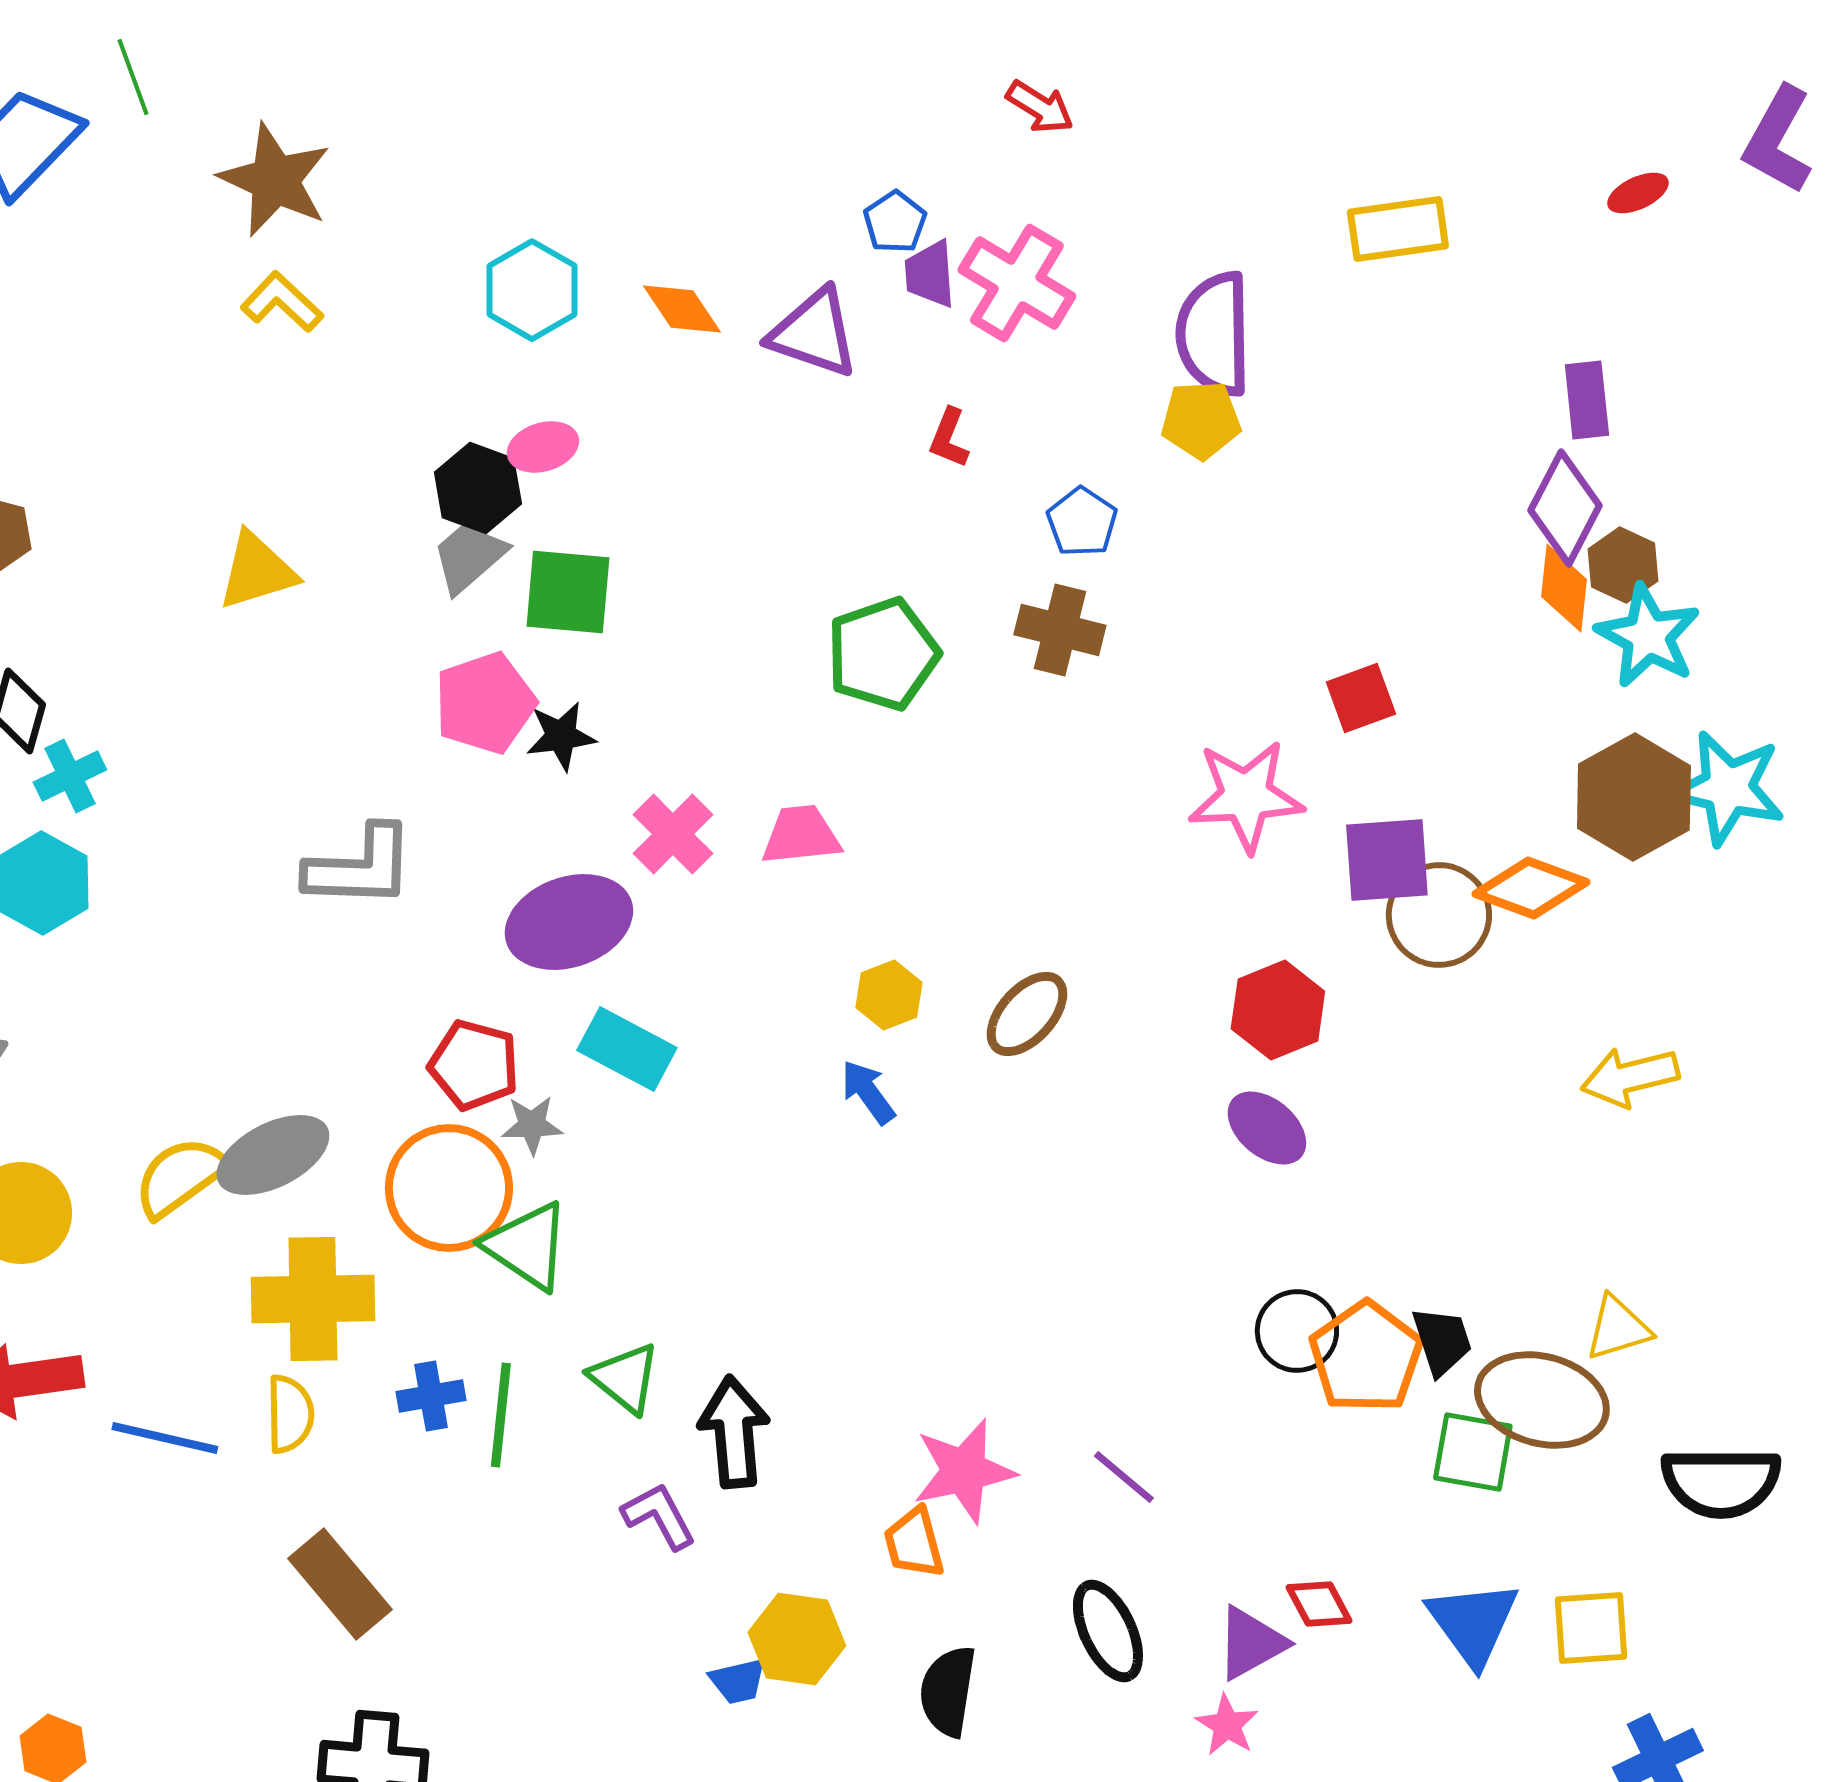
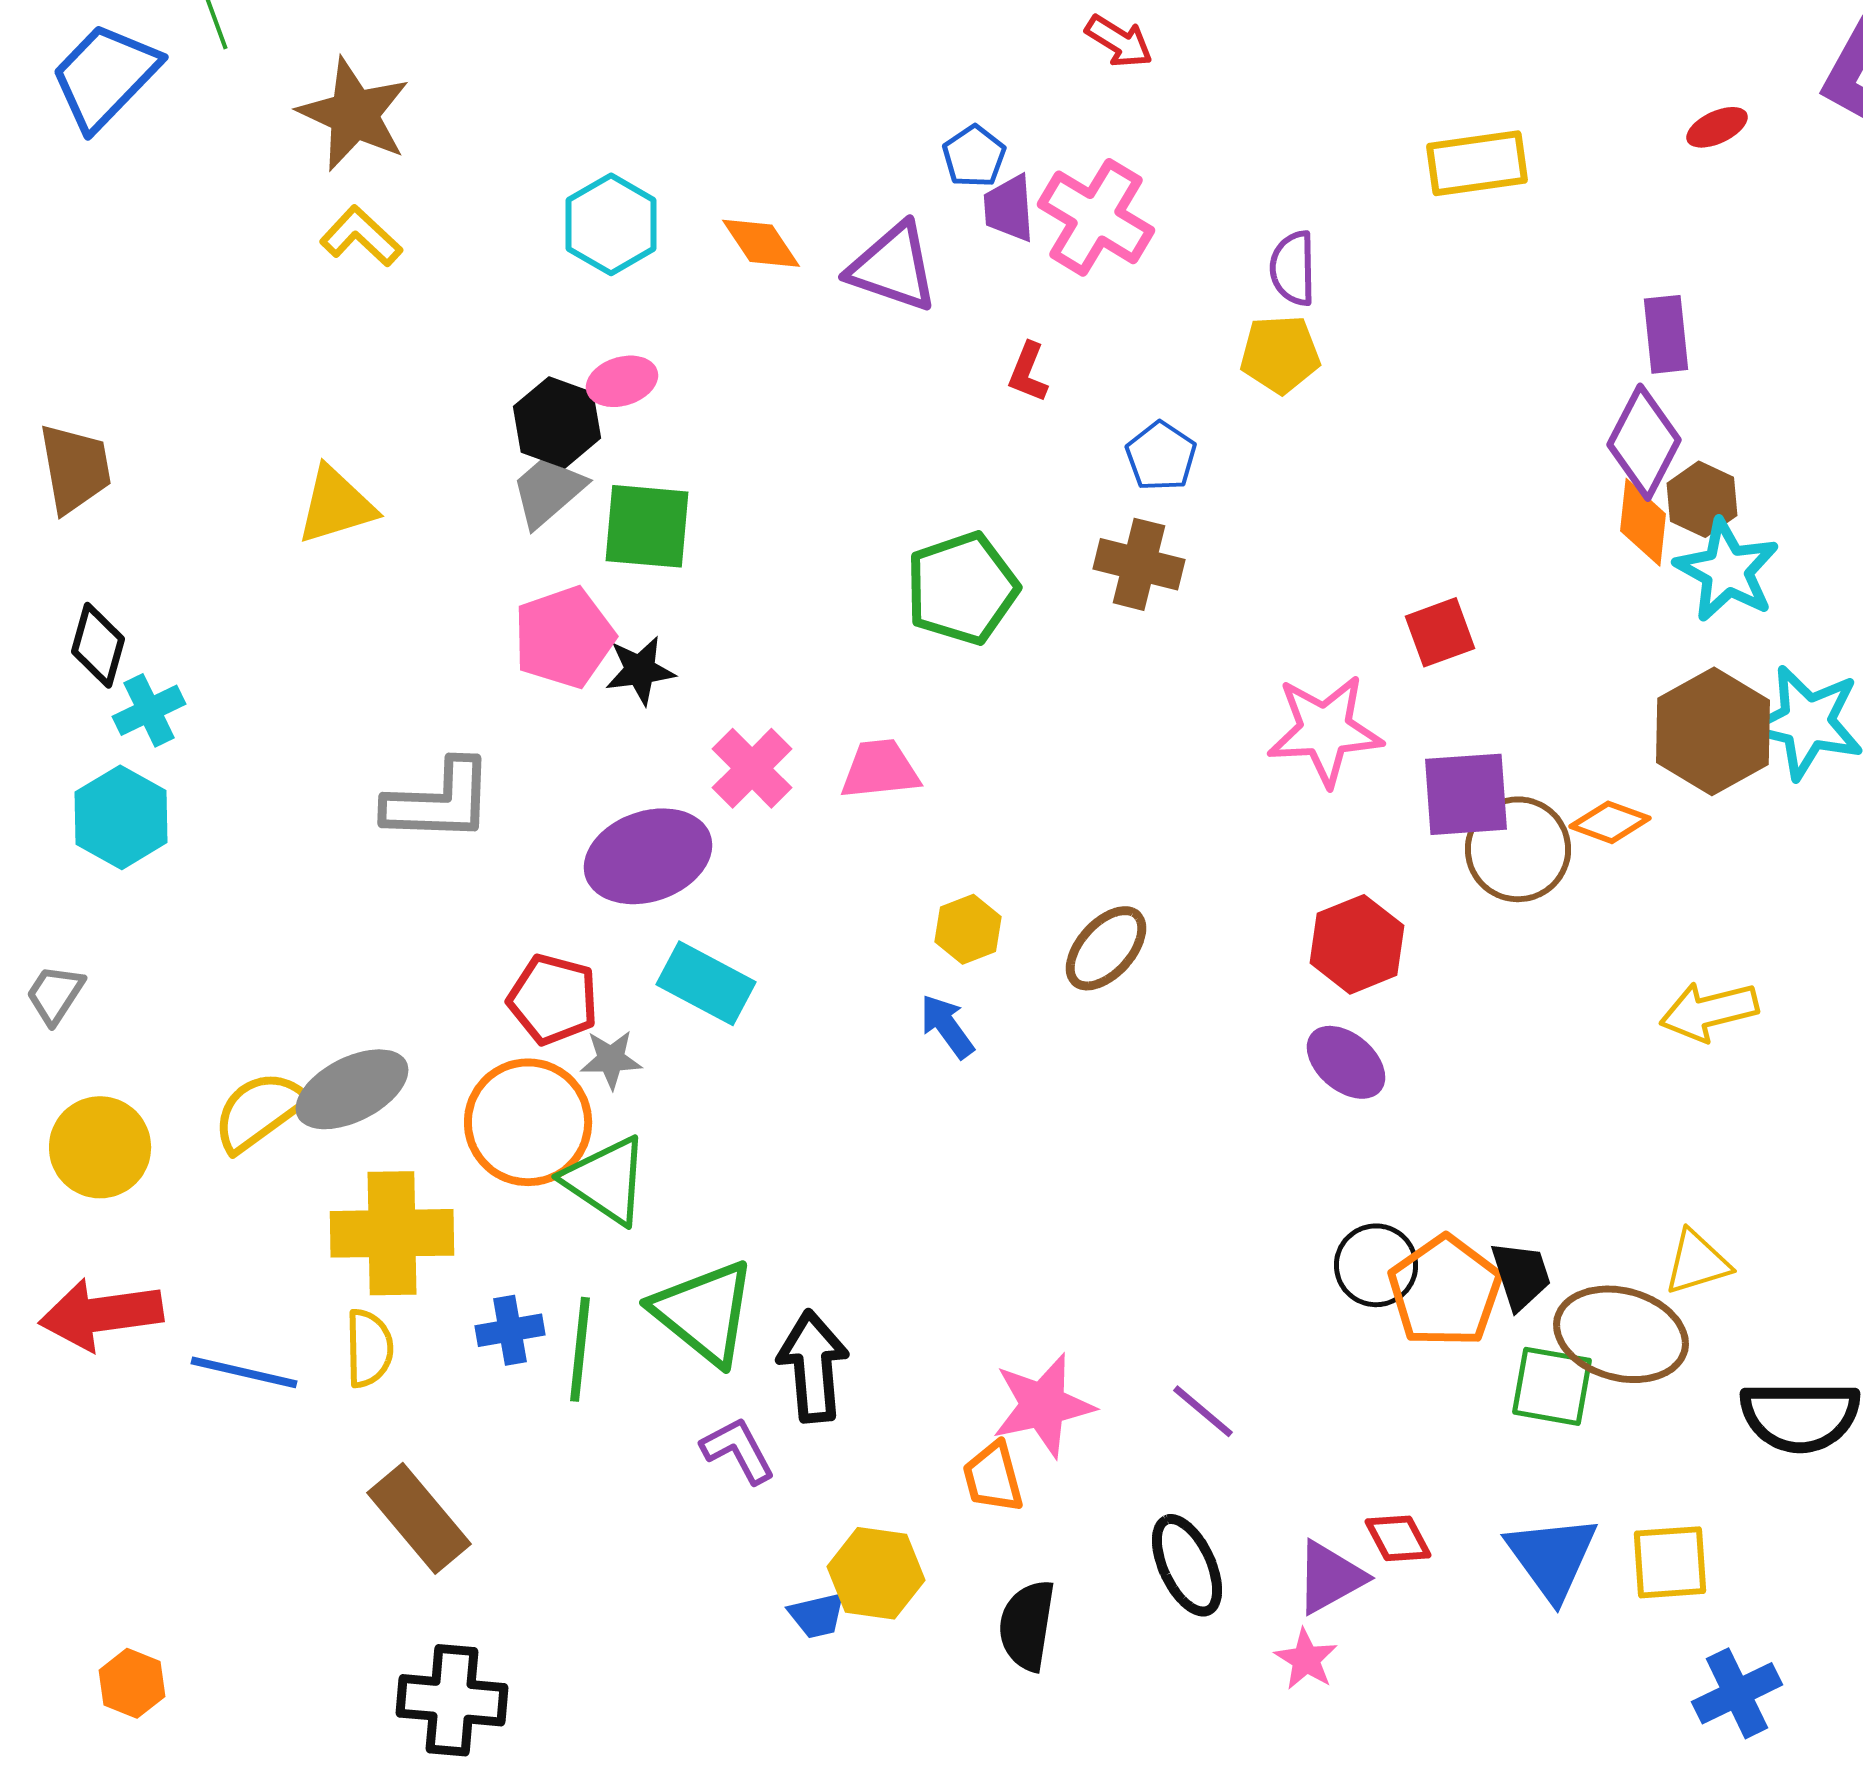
purple semicircle: (1214, 334) -> (1293, 268), size x0.6
orange diamond: (1531, 888) -> (1610, 822), size x0.7
green triangle: (625, 1378) -> (704, 1312), size x1.5

